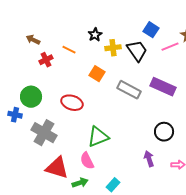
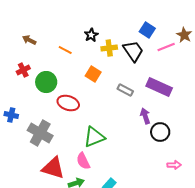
red cross: (46, 60) -> (23, 70), moved
gray rectangle: (129, 90) -> (125, 90), size x0.7
green circle: (31, 97) -> (46, 82), moved
purple arrow: (149, 159) -> (145, 116), moved

